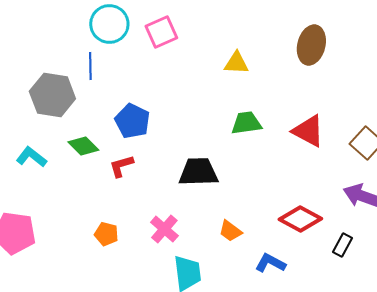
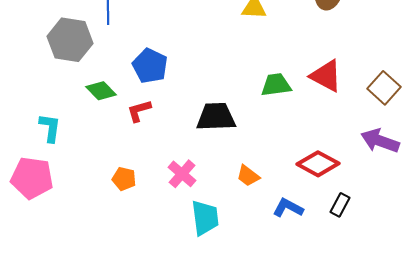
green trapezoid: (246, 123) -> (276, 85), moved
cyan L-shape: (31, 157) -> (50, 128), moved, turned 60
black rectangle: (342, 245) -> (340, 205), moved

